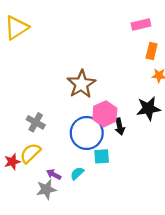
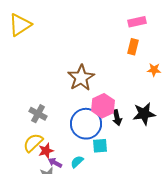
orange rectangle: (152, 51) -> (133, 47), moved
black star: (148, 108) -> (144, 114), moved
red star: (12, 162) -> (46, 151), moved

